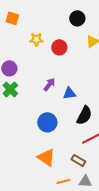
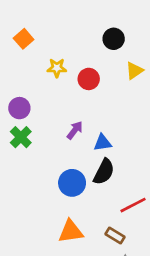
orange square: (12, 18) -> (24, 39), turned 32
black semicircle: (84, 115) -> (104, 172), moved
orange triangle: (46, 157) -> (71, 231), turned -42

